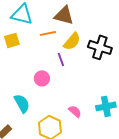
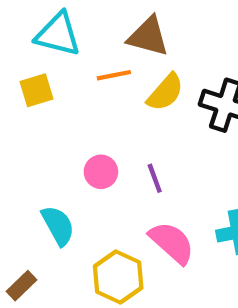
purple line: (61, 59) -> (155, 178), moved
pink semicircle: (75, 111) -> (172, 243), size x1.6

